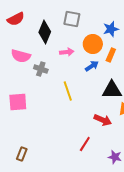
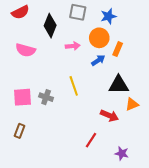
blue star: (111, 29) -> (108, 16), moved
gray cross: (41, 69) -> (46, 97), moved
brown rectangle: (22, 154) -> (19, 131), moved

